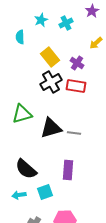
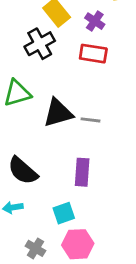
black cross: (51, 82) -> (40, 44), moved
cyan square: (45, 192) -> (64, 213), moved

